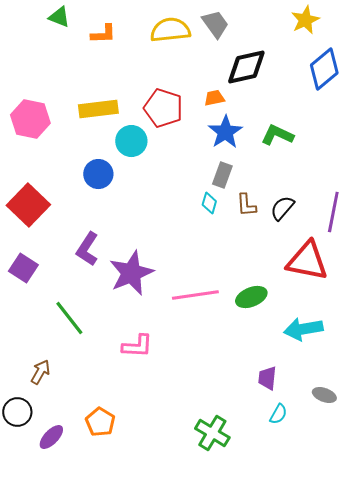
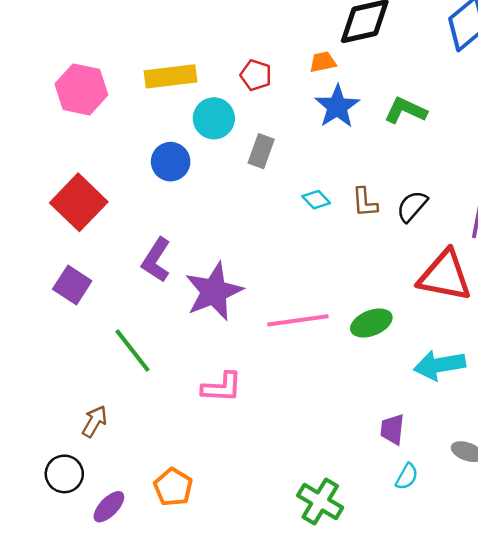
red pentagon: (163, 108) -> (256, 75), size x0.6
gray rectangle: (222, 175) -> (261, 151), moved
cyan diamond: (209, 203) -> (316, 200), turned -60

